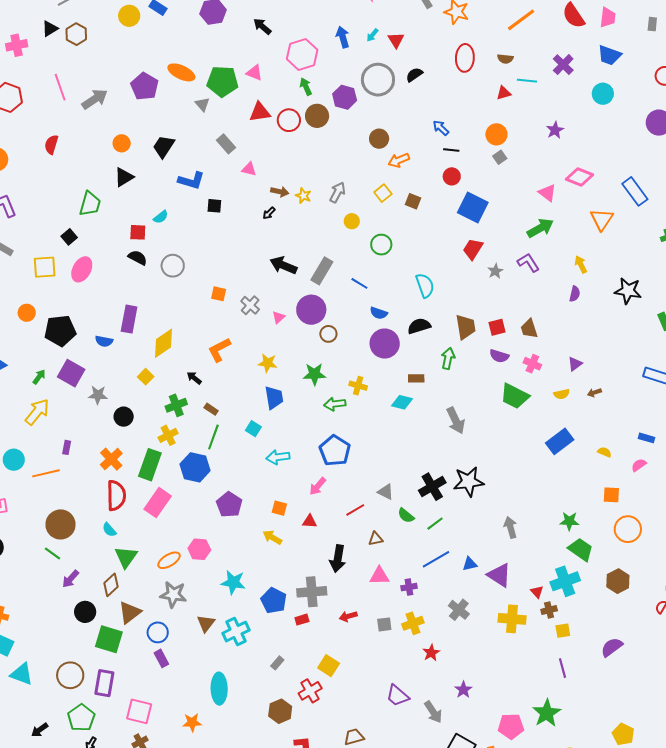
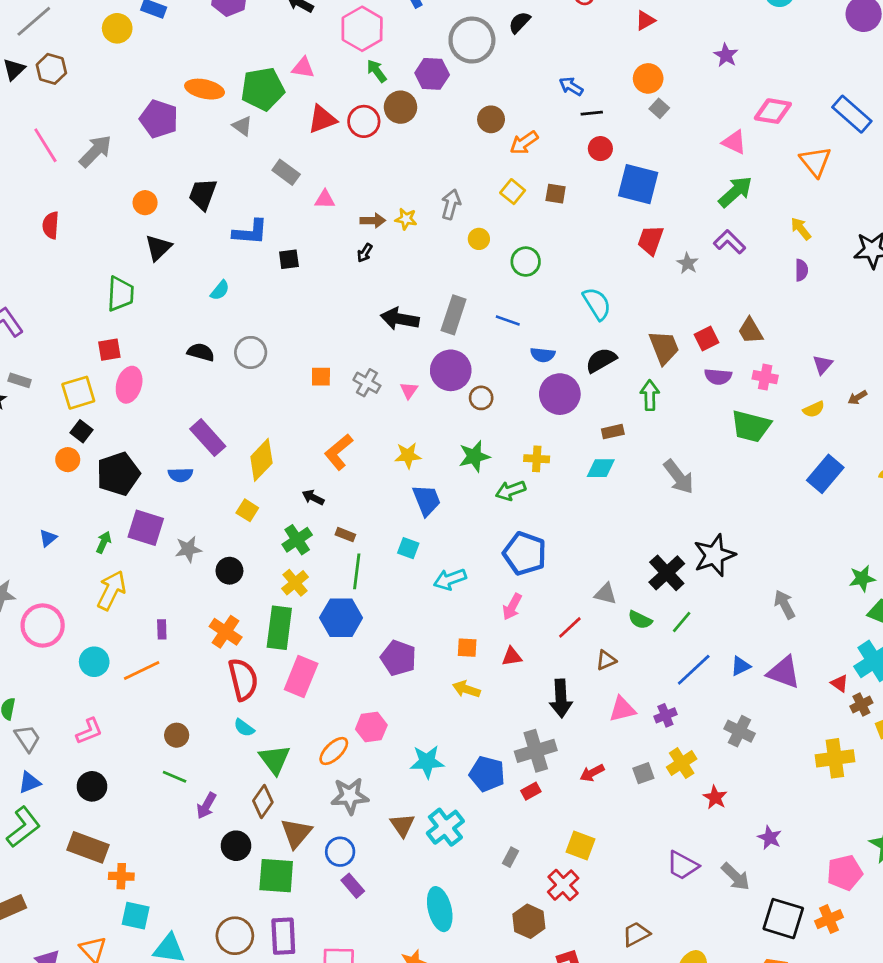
red square: (138, 232) -> (109, 350), moved
black square: (69, 237) -> (82, 431), moved
purple rectangle: (129, 319) -> (208, 438), turned -40
brown circle: (61, 524) -> (177, 735), size x0.6
yellow cross: (512, 619) -> (835, 758), moved

